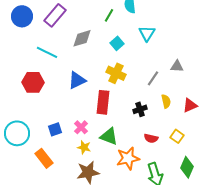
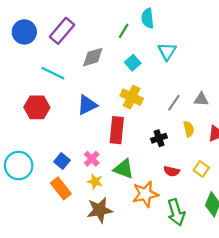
gray triangle: (177, 66) -> (201, 99), moved
blue square: (55, 129) -> (62, 161), turned -32
orange rectangle: (44, 158) -> (61, 188), moved

